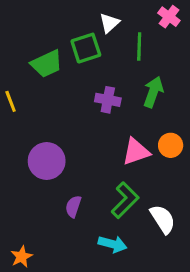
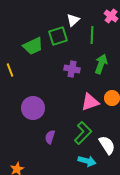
cyan arrow: (113, 244) -> (87, 161), moved

